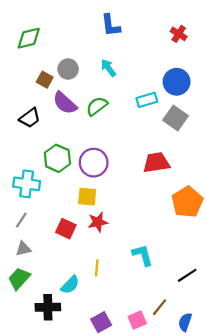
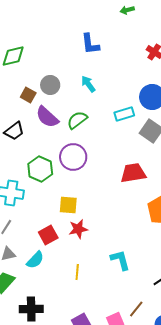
purple circle: (94, 163) -> (73, 157), moved
red square: (66, 229) -> (48, 235), turned 36
cyan semicircle: (70, 285) -> (35, 260), moved

